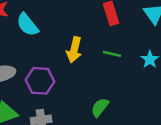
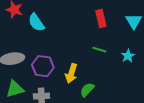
yellow arrow: (74, 50) -> (71, 73), moved

